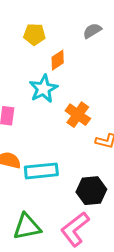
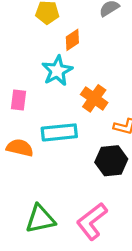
cyan rectangle: (41, 171) -> (59, 132), moved
black hexagon: (91, 191) -> (111, 161), moved

